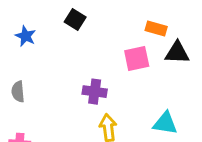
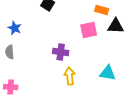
blue star: (26, 36) -> (15, 28), moved

